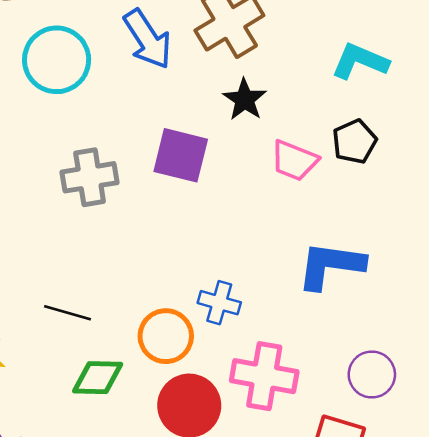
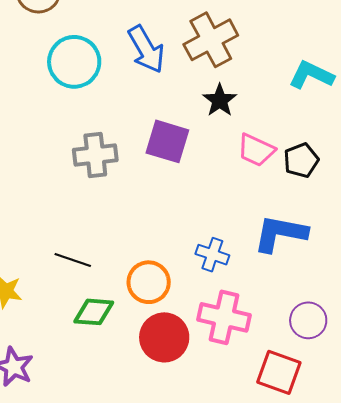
black pentagon: (354, 142) -> (301, 160), moved
blue cross: (219, 303) -> (212, 255), moved

